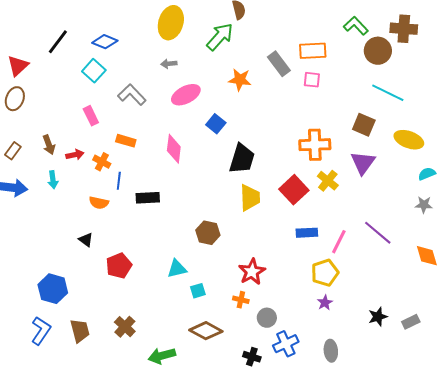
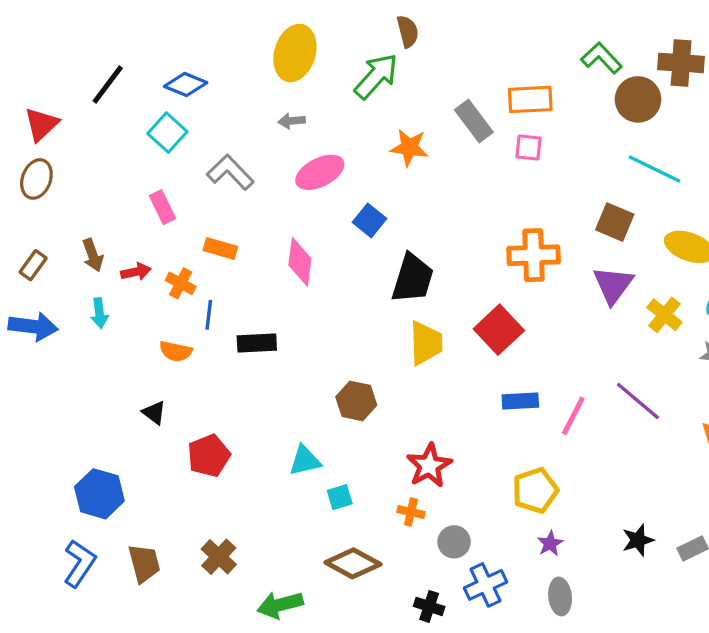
yellow cross: (328, 181) -> (664, 315), moved
yellow pentagon: (325, 273) -> (535, 490), moved
purple star: (325, 303) -> (550, 543), moved

